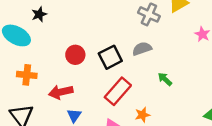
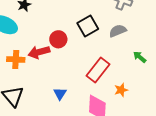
black square: (110, 57) -> (88, 26), moved
red arrow: (61, 92) -> (39, 52), moved

